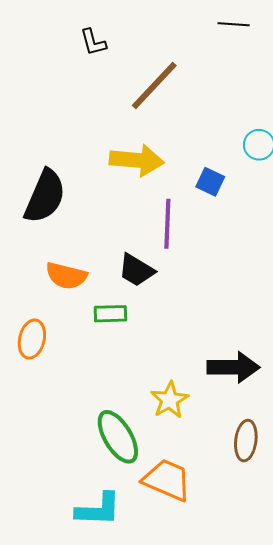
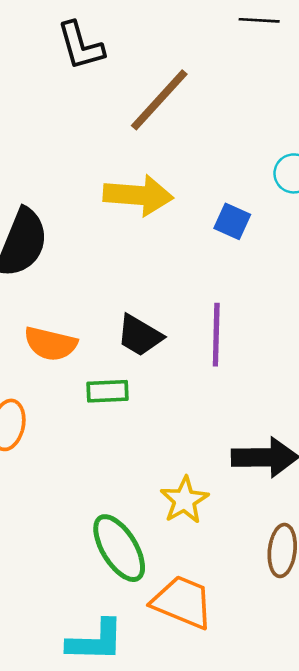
black L-shape: (93, 42) -> (81, 46), size x1.4
purple line: (167, 224) -> (216, 335), moved

